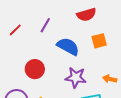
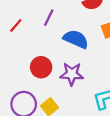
purple star: (76, 78) -> (72, 74), moved

